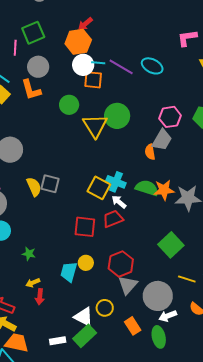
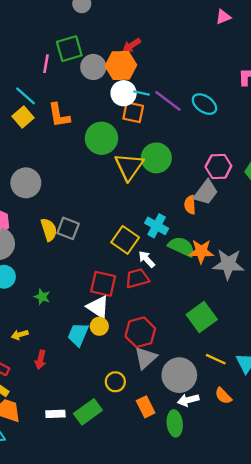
gray circle: (38, 67) -> (93, 67), moved
green circle: (69, 105) -> (101, 138), size x1.4
cyan cross: (116, 182) -> (157, 226), moved
green star: (29, 254) -> (42, 297), moved
yellow arrow: (33, 283) -> (20, 335), moved
white triangle: (84, 317) -> (98, 307), moved

